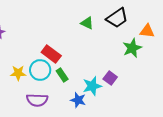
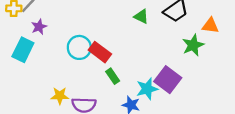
cyan circle: (40, 70) -> (79, 47), moved
yellow star: (18, 73) -> (60, 96), moved
purple square: (110, 78) -> (168, 80), size x1.6

